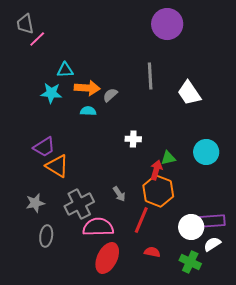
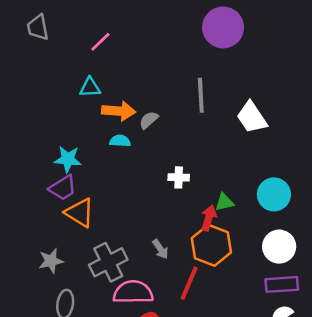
pink line: (37, 39) -> (100, 42), moved
cyan star: (51, 93) -> (68, 159), moved
white circle: (191, 227) -> (279, 247), moved

